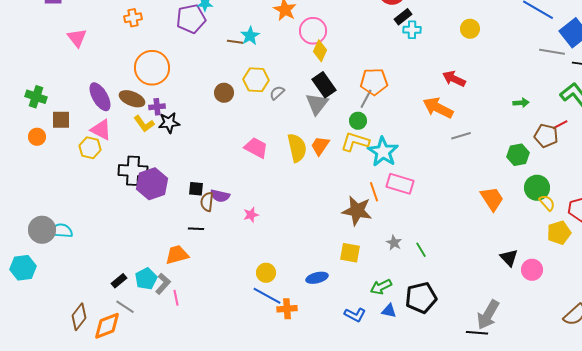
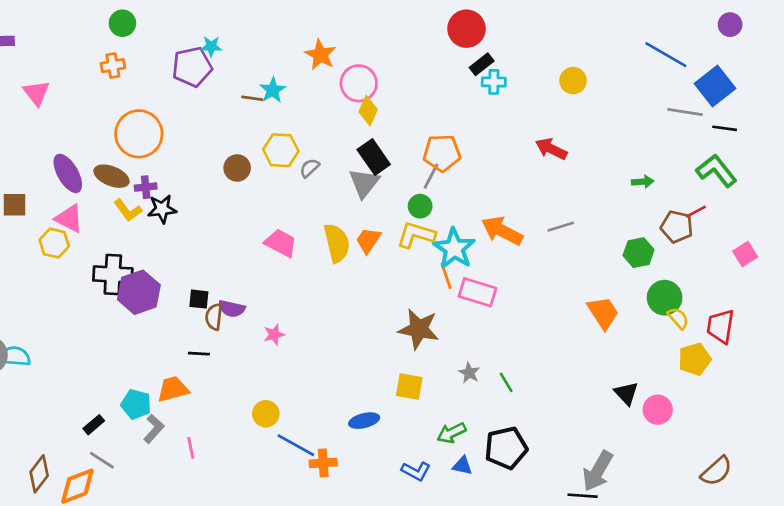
orange arrow: (438, 108) -> (502, 231), moved
orange line: (374, 192) -> (446, 276), moved
yellow circle: (266, 273) -> (266, 414), moved
cyan pentagon: (146, 279) -> (136, 404), moved, turned -30
pink line: (176, 298) -> (191, 448), moved

